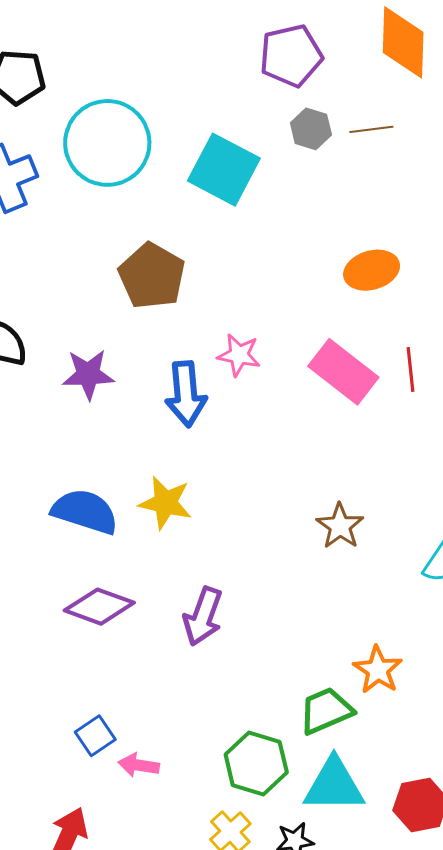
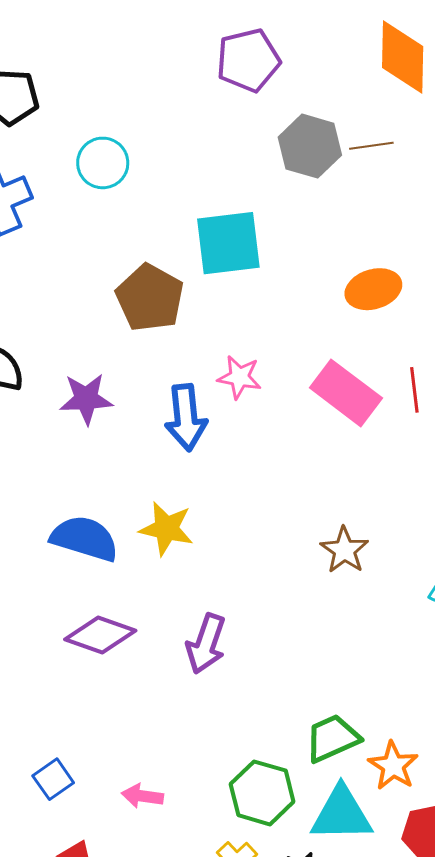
purple pentagon: (291, 56) -> (248, 60), moved
gray hexagon: (311, 129) -> (310, 146), size x1.5
cyan circle: (107, 143) -> (103, 163), size x0.6
cyan square: (224, 170) -> (228, 243), moved, turned -34
orange star: (378, 670) -> (393, 766), moved
blue square: (95, 736) -> (53, 779), moved

